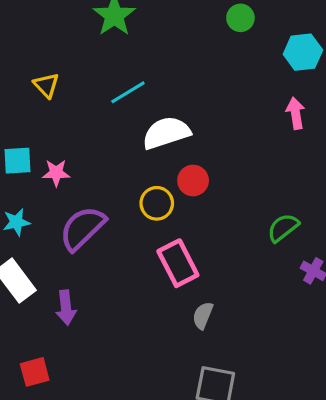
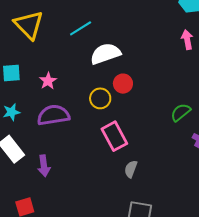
yellow triangle: (46, 85) -> (29, 25), size x1.8
pink star: (56, 173) -> (48, 81), moved, turned -30
purple semicircle: (82, 228) -> (53, 115), turned 36

